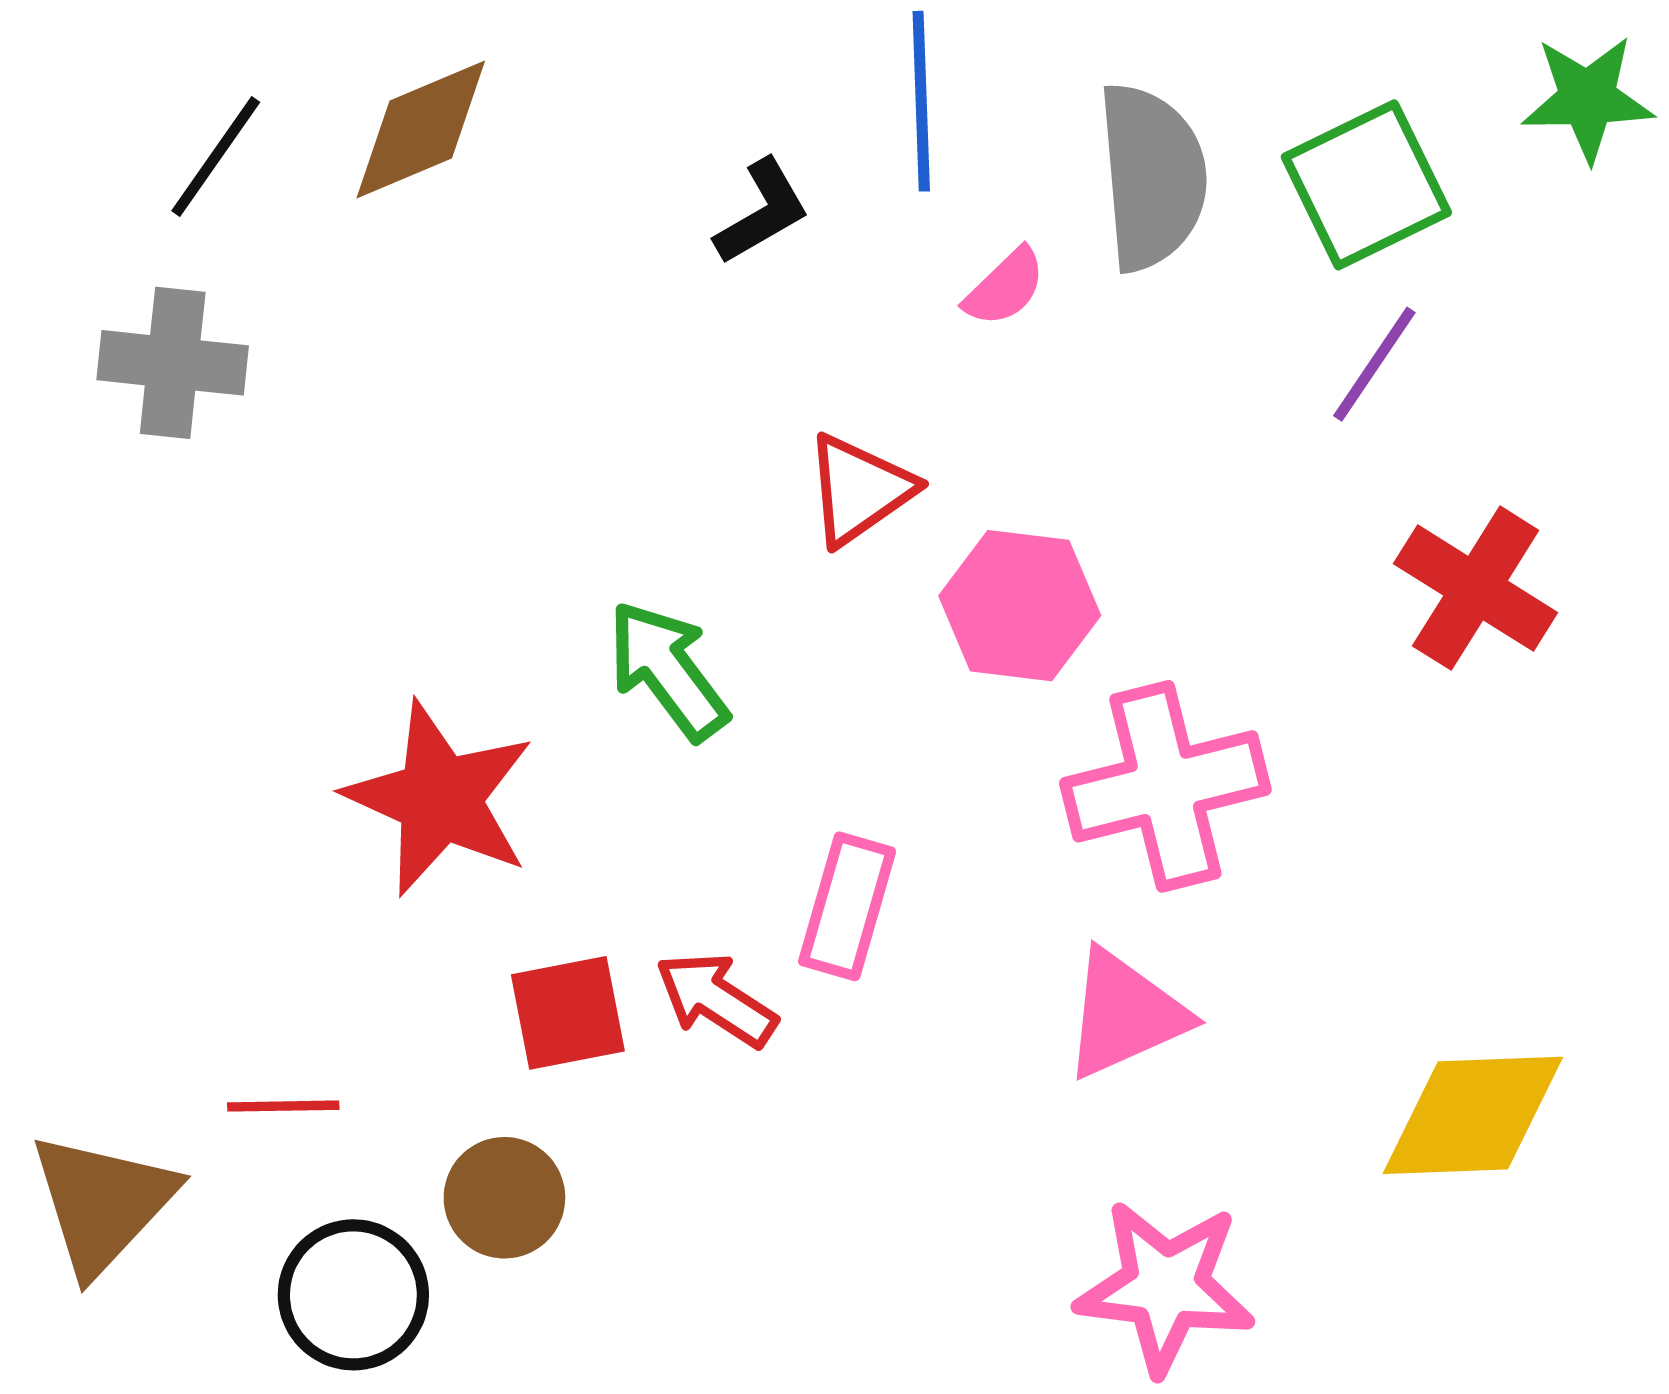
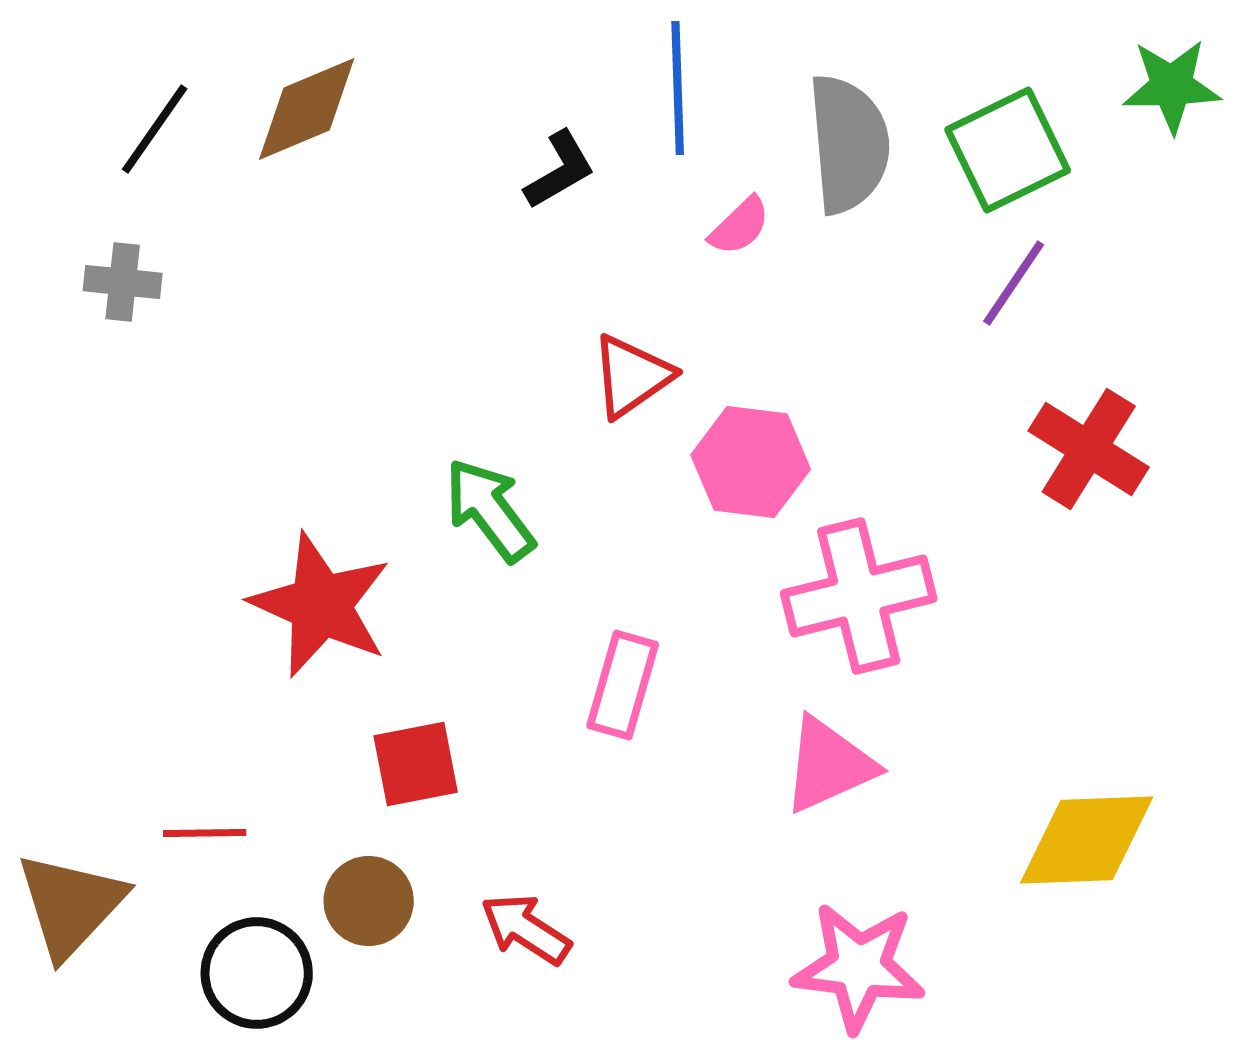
gray cross: (173, 363) -> (123, 282), size x0.7
red arrow: (716, 999) -> (526, 929), moved

